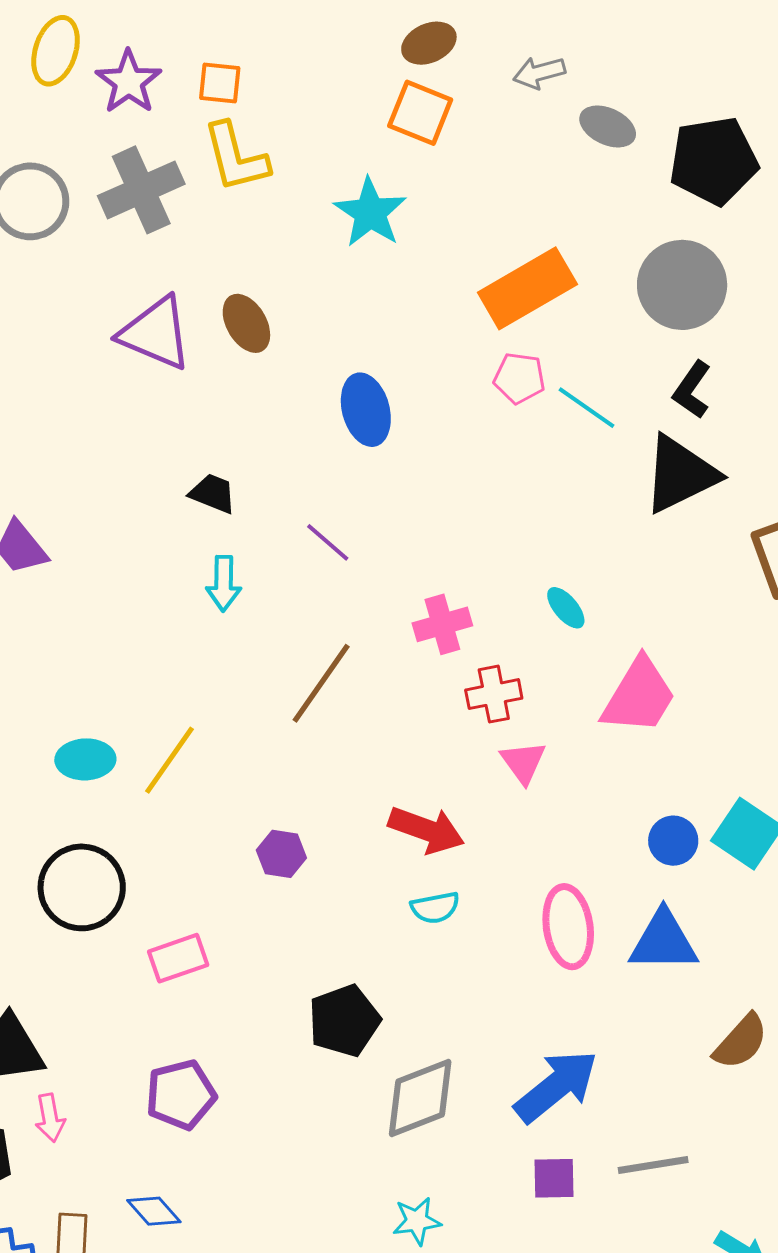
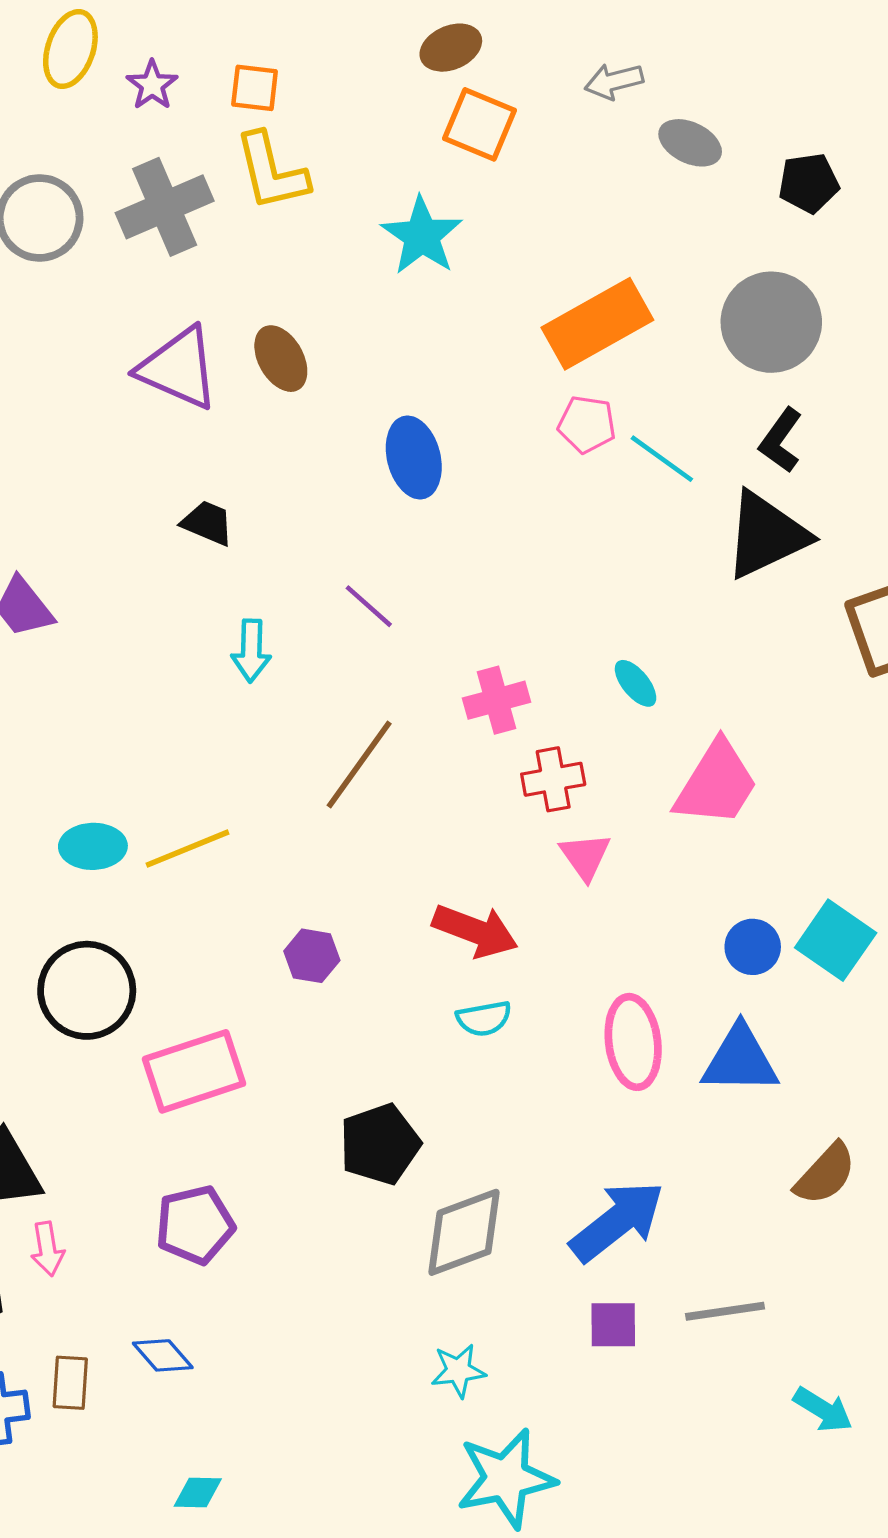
brown ellipse: (429, 43) -> (451, 48), moved
purple star: (129, 82) -> (152, 85), size x0.7
black pentagon: (714, 161) -> (809, 183), size x0.6
black trapezoid: (213, 493) -> (208, 523), moved
yellow line: (170, 760) -> (188, 849), turned 32
pink rectangle: (178, 958) -> (194, 1071), size x1.5

